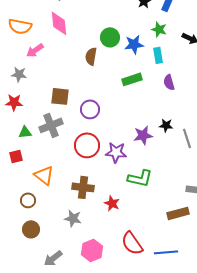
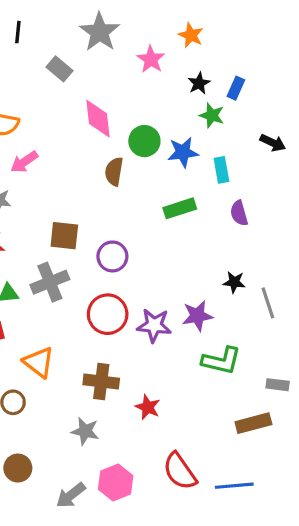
pink diamond: (59, 23) -> (98, 119), moved
green star: (159, 29) -> (212, 115), moved
purple star: (143, 135) -> (197, 316), moved
green L-shape: (140, 178) -> (221, 361), moved
brown circle: (31, 229) -> (18, 468), moved
gray arrow: (53, 258) -> (71, 495), moved

